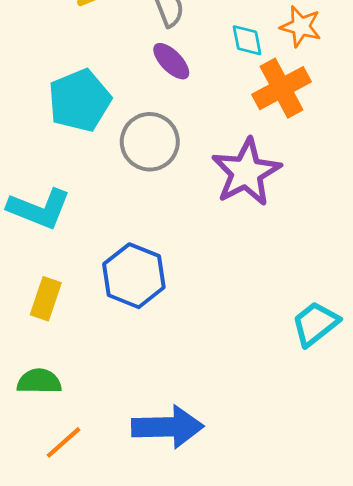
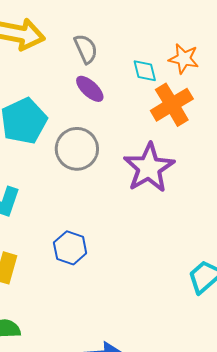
blue hexagon: (134, 276) -> (70, 248), size x0.7

